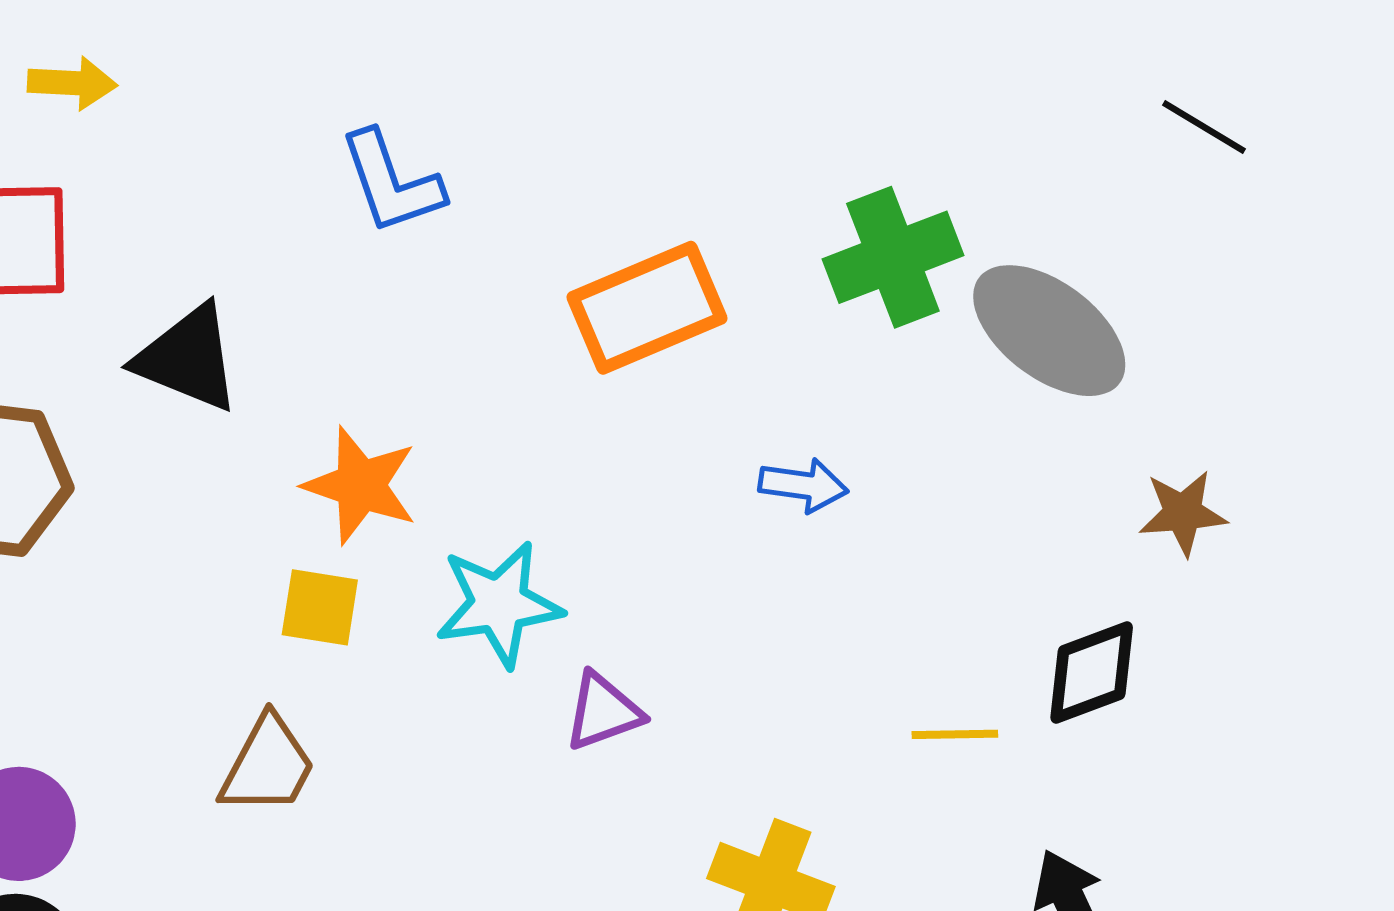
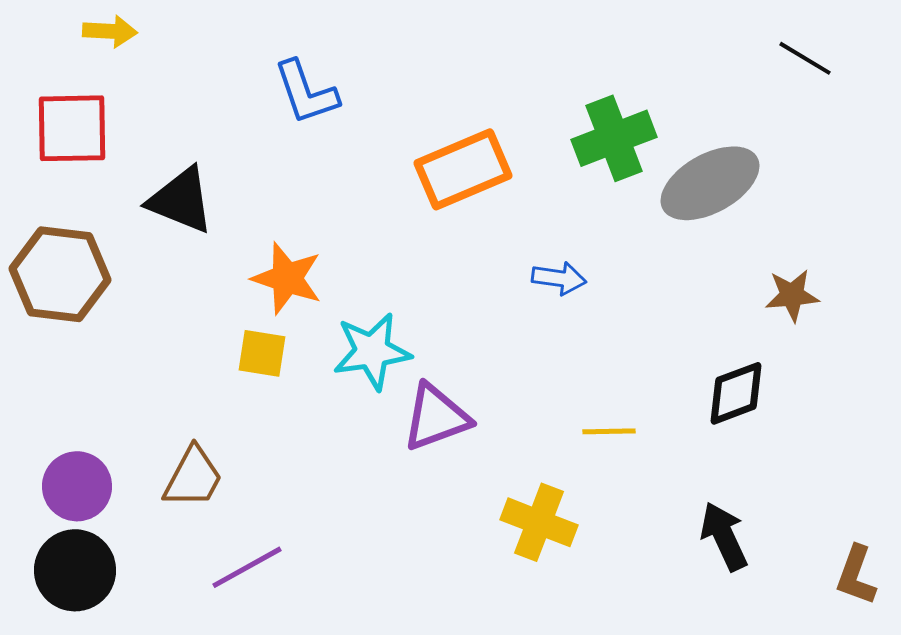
gray ellipse: (1049, 331) -> (710, 183), turned -66
purple triangle: (603, 712) -> (436, 417), size x1.4
yellow line: (955, 734) -> (609, 431), moved
brown trapezoid: (268, 765) -> (193, 477), moved

